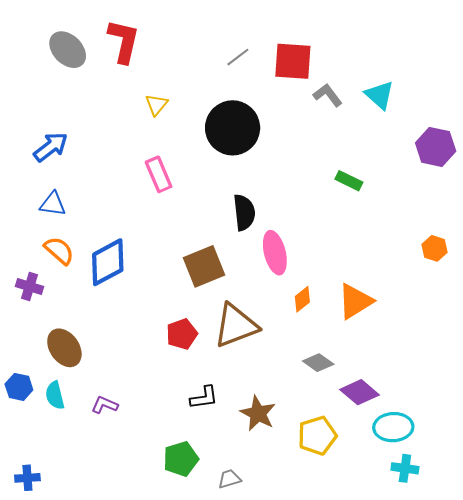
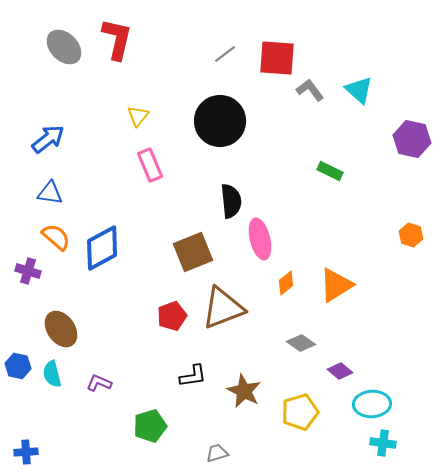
yellow triangle: (156, 105) -> (138, 116), moved
purple diamond: (359, 392) -> (340, 371), size x0.7
green pentagon: (181, 459) -> (150, 426), moved

